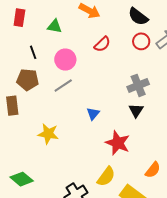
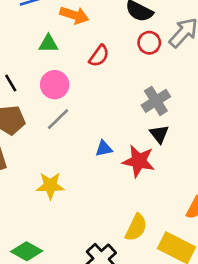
green triangle: (54, 26) -> (48, 44), moved
blue triangle: (93, 114) -> (104, 149), turned 48
red star: (118, 143) -> (139, 161), moved

